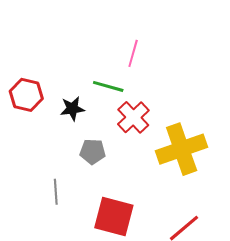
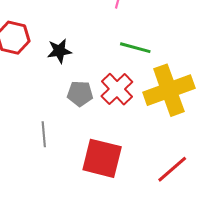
green line: (108, 86) -> (135, 48), moved
red cross: (133, 117) -> (117, 89), moved

